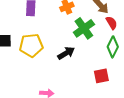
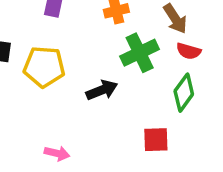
red semicircle: (112, 23) -> (189, 51), turned 128

